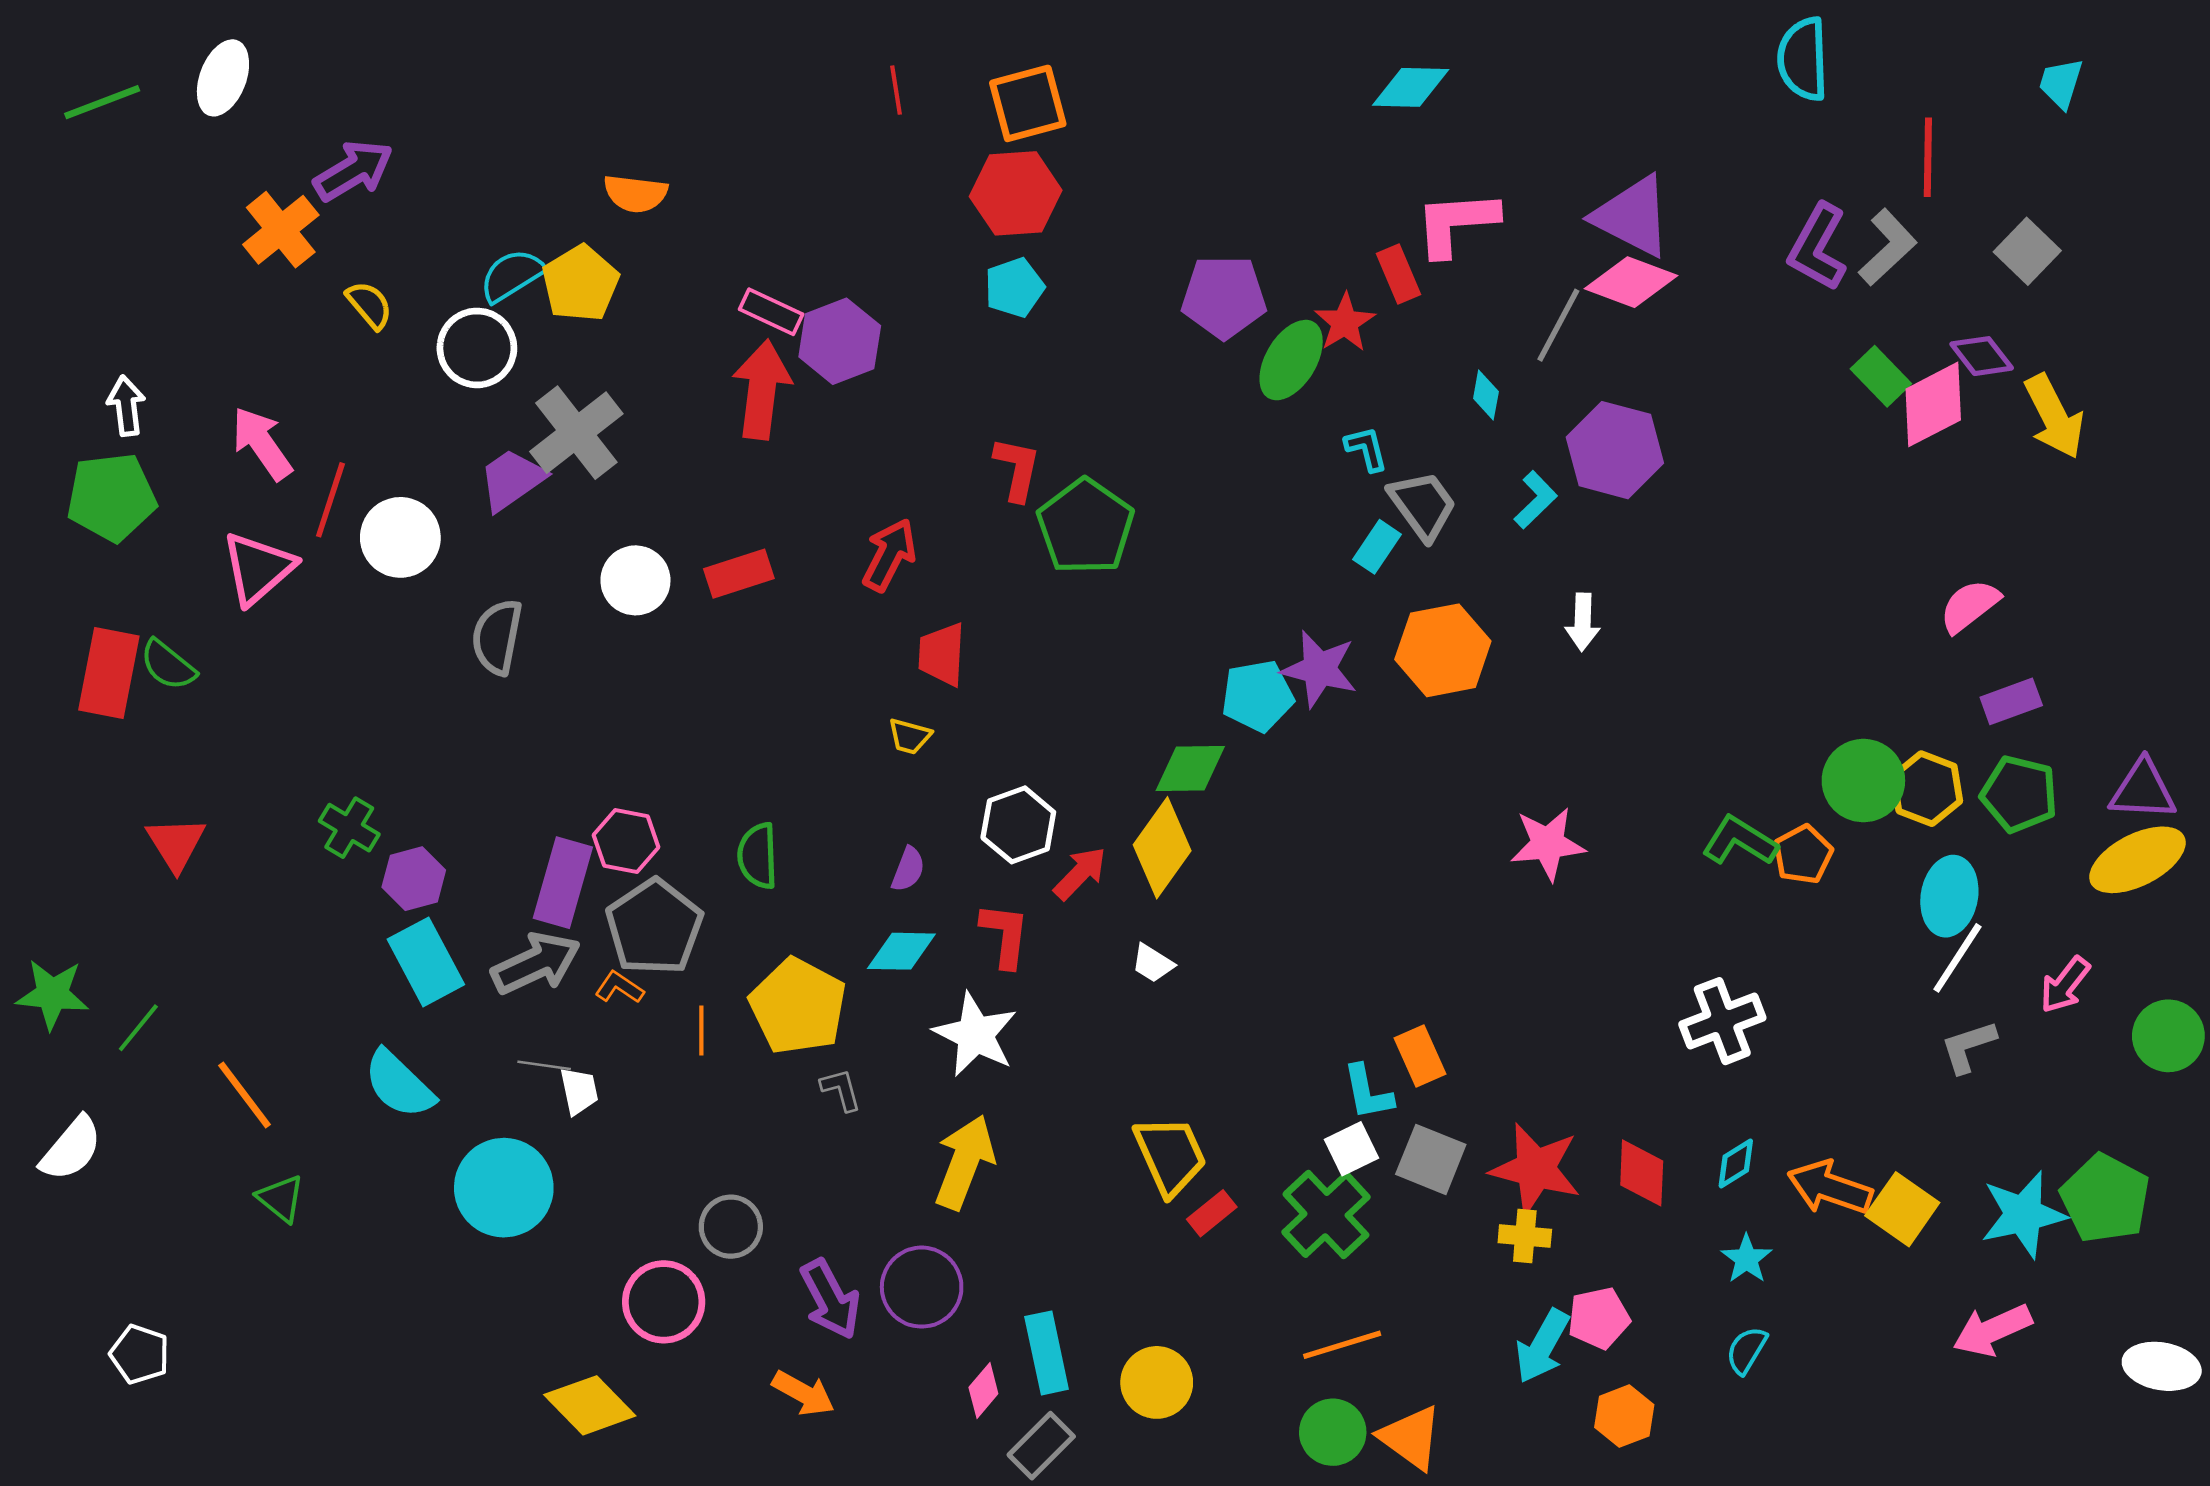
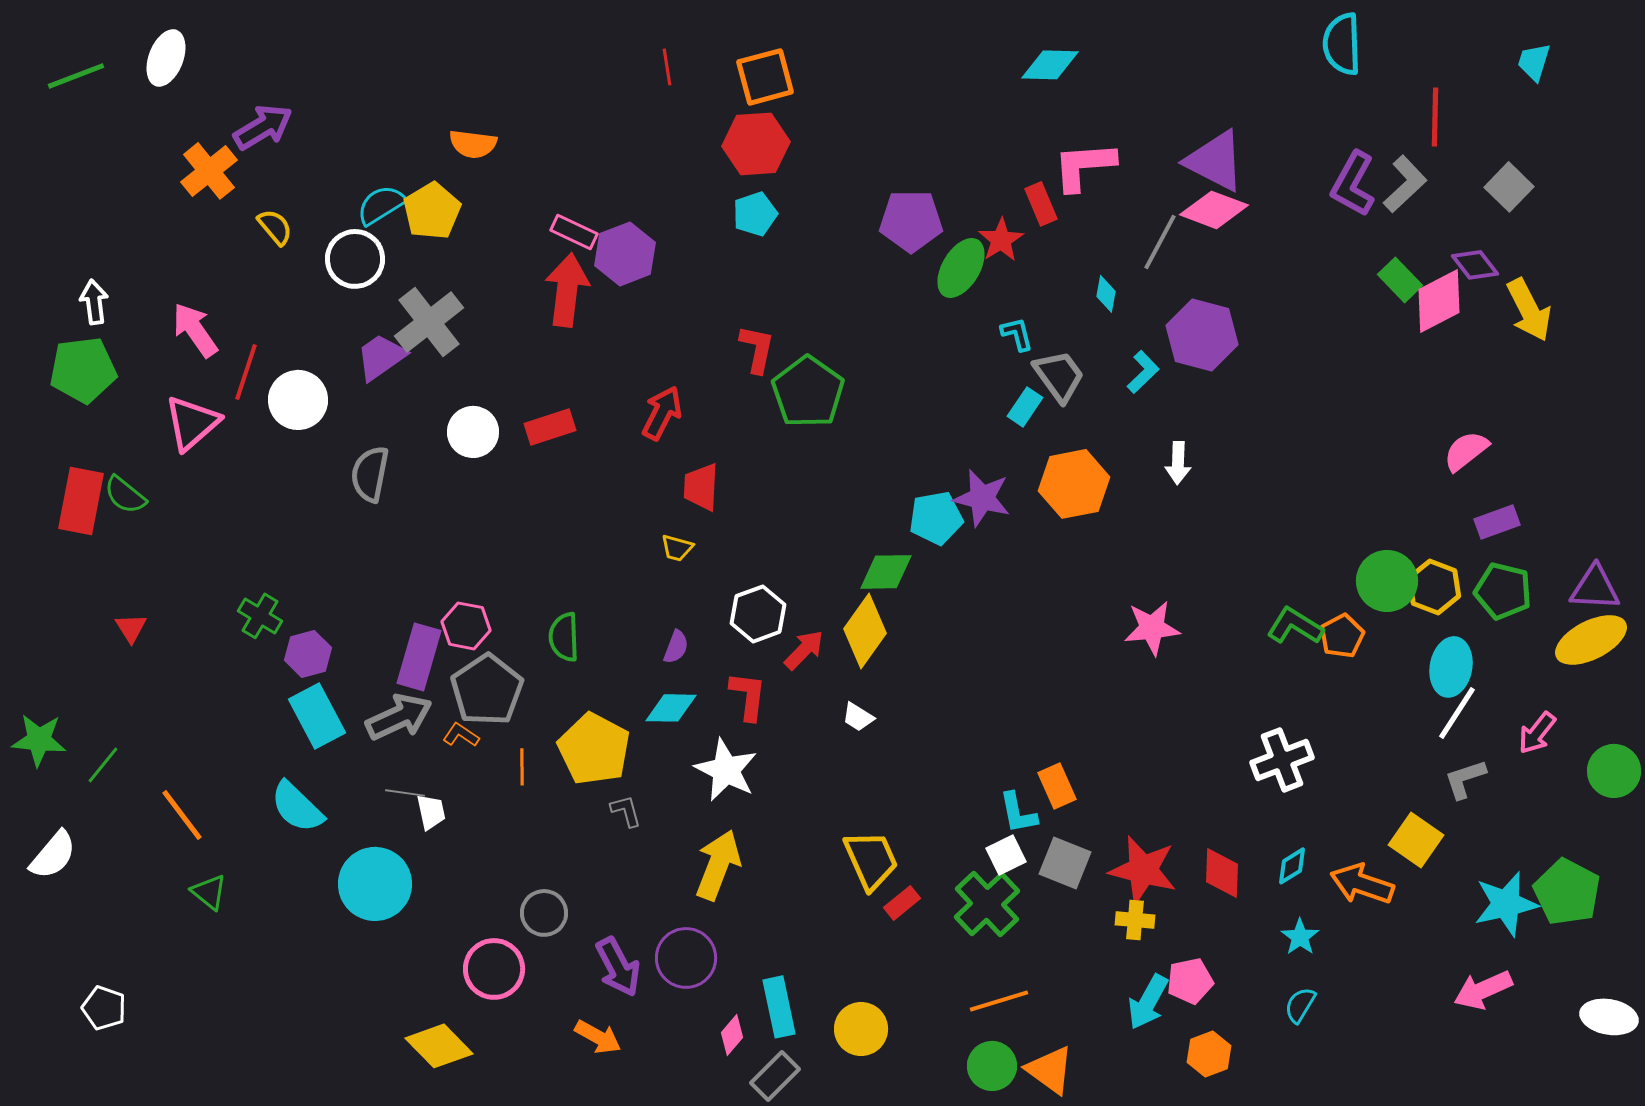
red triangle: (176, 844) -> (131, 628), size x0.7
yellow square: (1902, 1209) -> (1416, 840), moved

